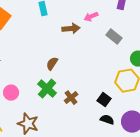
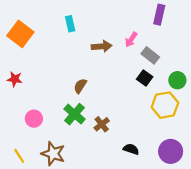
pink arrow: (91, 17) -> (131, 40), moved, turned -32
black square: (104, 100) -> (145, 78), moved
black semicircle: (107, 120) -> (131, 149), moved

